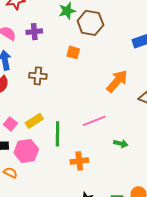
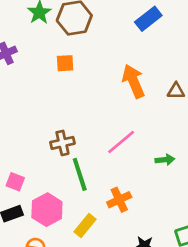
brown cross: (38, 76) -> (62, 143), moved
orange arrow: (117, 81) -> (133, 81), turned -45
yellow rectangle: (34, 121) -> (85, 226), moved

